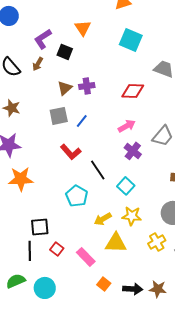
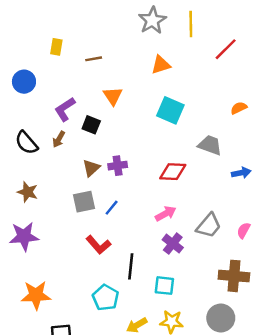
black line: (98, 170) -> (131, 266), turned 40
orange star: (21, 179) -> (36, 295), moved
cyan square: (126, 186) -> (164, 286), turned -36

